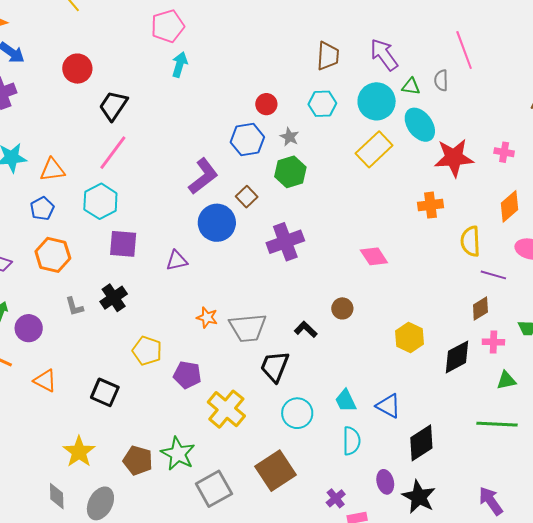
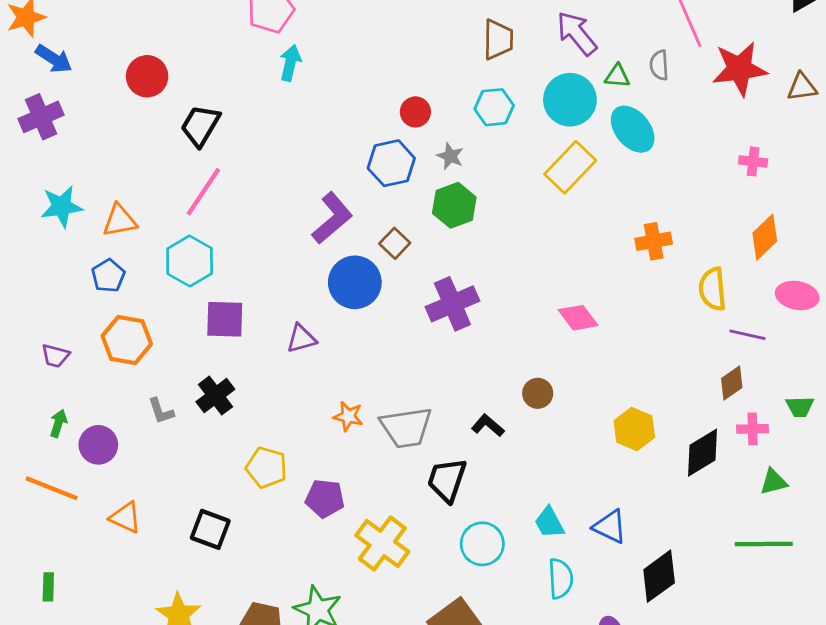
red star: (454, 158) -> (740, 69), moved

